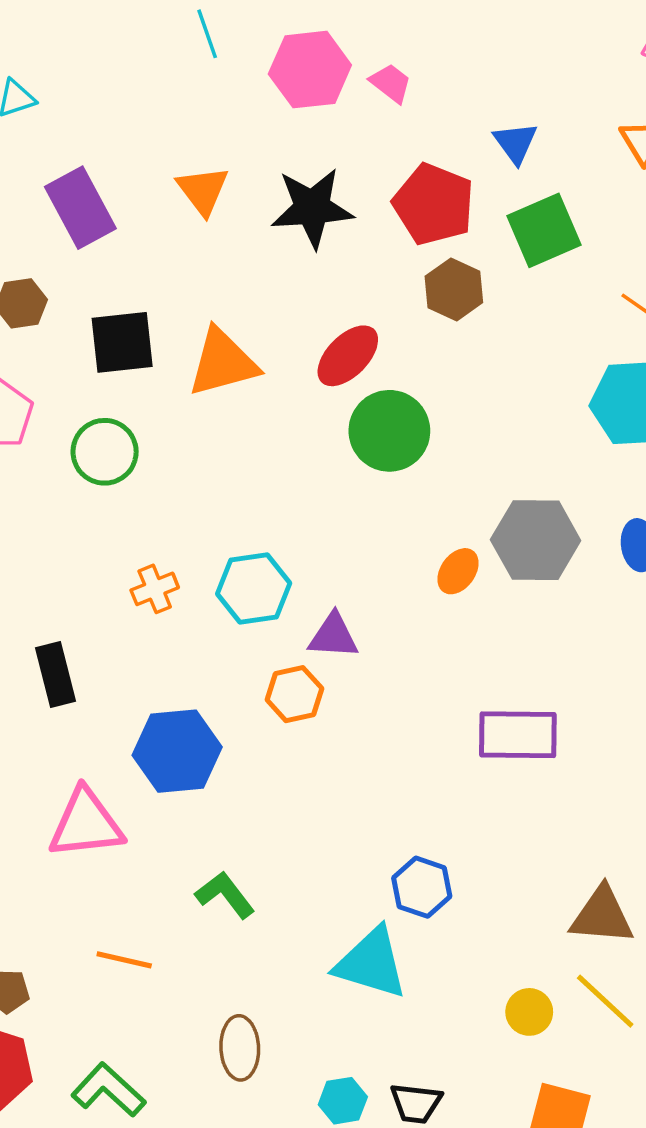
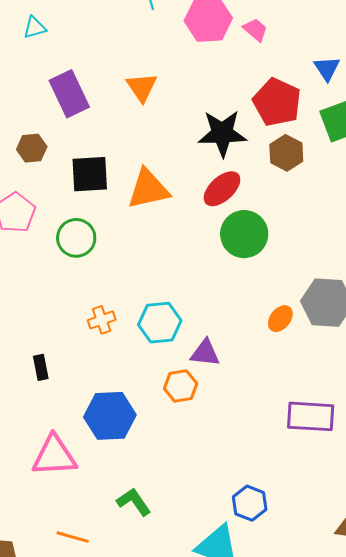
black star: (312, 208) -> (222, 133), moved
black rectangle: (56, 675) -> (41, 367), size x0.7

